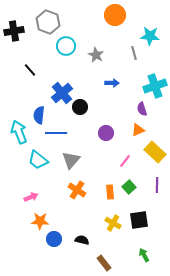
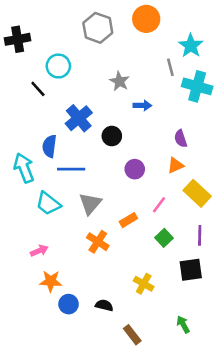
gray hexagon: (48, 22) -> (98, 28), moved
cyan star: (150, 36) -> (191, 46), turned 30
cyan circle: (66, 46) -> (58, 66), moved
gray star: (96, 55) -> (119, 81), moved
cyan cross: (155, 86) -> (197, 86), moved, turned 35
black circle: (80, 107) -> (112, 136), moved
orange rectangle: (110, 192) -> (128, 220), moved, turned 64
black square: (139, 220) -> (191, 270), moved

